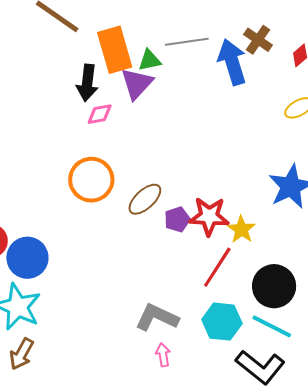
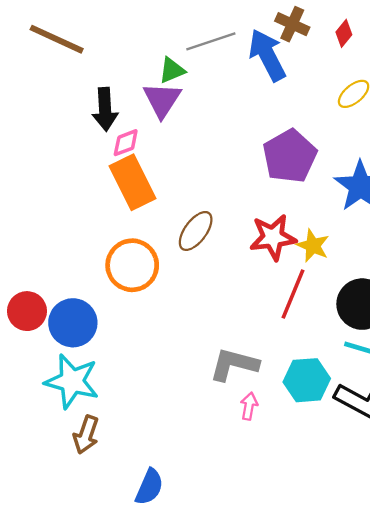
orange rectangle: (115, 50) -> (133, 182), moved
orange circle: (91, 180) -> (132, 265), moved
purple pentagon: (177, 219) -> (290, 156), moved, size x1.8
cyan hexagon: (222, 322) -> (307, 380), moved
pink arrow: (163, 355) -> (249, 406), turned 30

